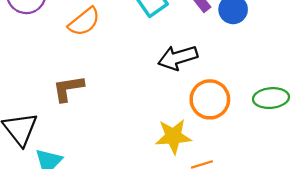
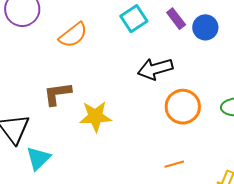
yellow star: (173, 136) -> (95, 116), moved

